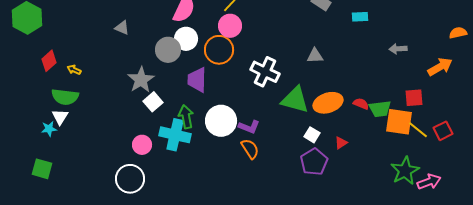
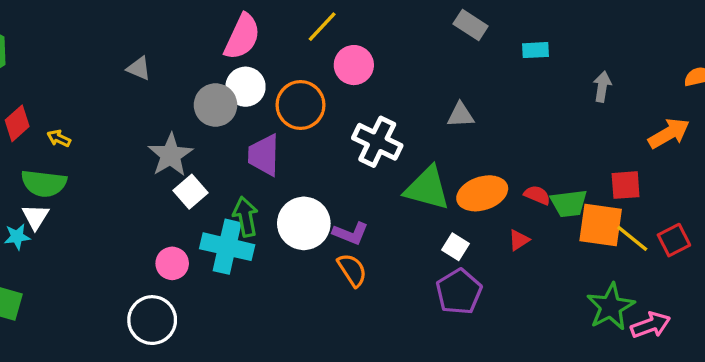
pink circle: (230, 26) -> (354, 65), moved
gray arrow: (398, 49) -> (602, 87), moved, turned 102
red triangle: (341, 143) -> (519, 240), moved

